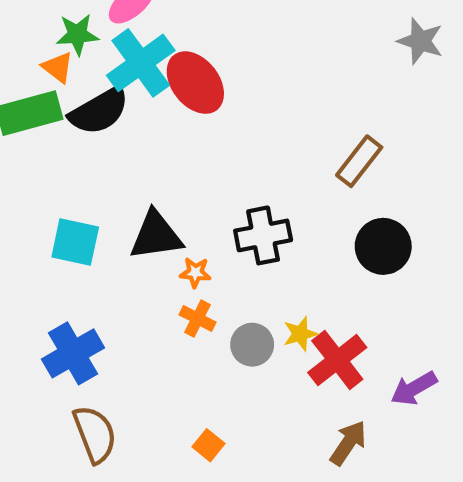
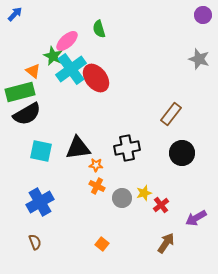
green star: (77, 34) -> (53, 56), moved, turned 30
black semicircle: (99, 111) -> (27, 114), moved
red cross: (337, 360) -> (161, 205), size x0.6
brown semicircle: (95, 434) -> (35, 242), moved, size x0.6

